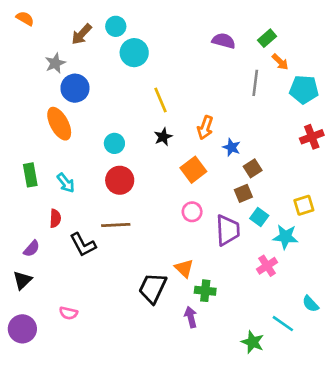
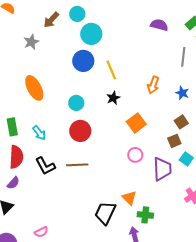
blue circle: (75, 88) -> (83, 61), moved
orange arrow: (205, 128) -> (153, 85), moved
blue star: (232, 147) -> (182, 93), moved
red semicircle: (55, 218) -> (16, 157), moved, size x1.6
black L-shape: (83, 245) -> (45, 166), moved
pink semicircle: (68, 313) -> (41, 232), turned -40

